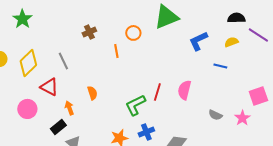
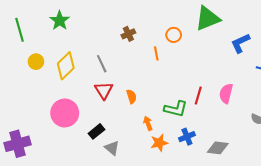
red triangle: (49, 87) -> (104, 90), moved, turned 30
green L-shape: (135, 105) -> (176, 109), turned -140
orange arrow: (69, 108) -> (148, 123), moved
pink circle: (27, 109) -> (65, 113), size x1.4

